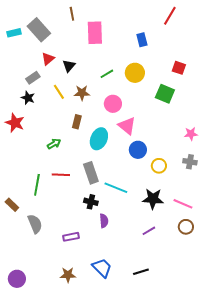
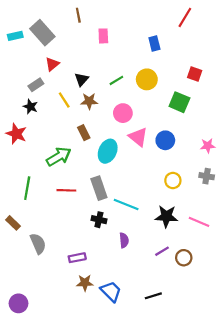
pink rectangle: (95, 33) -> (103, 36), size x0.6
black triangle: (69, 66) -> (82, 79), moved
brown rectangle: (77, 122) -> (84, 133), turned -40
green arrow: (54, 144) -> (59, 157), size x1.6
blue circle: (138, 150) -> (165, 140), moved
green line: (37, 185) -> (27, 188), moved
purple semicircle: (104, 221) -> (124, 240), moved
brown circle: (186, 227) -> (184, 258), moved
brown star: (68, 275) -> (85, 283), moved

